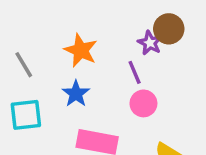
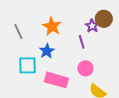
pink circle: (143, 103) -> (85, 68), moved
cyan square: (26, 115) -> (28, 65), moved

